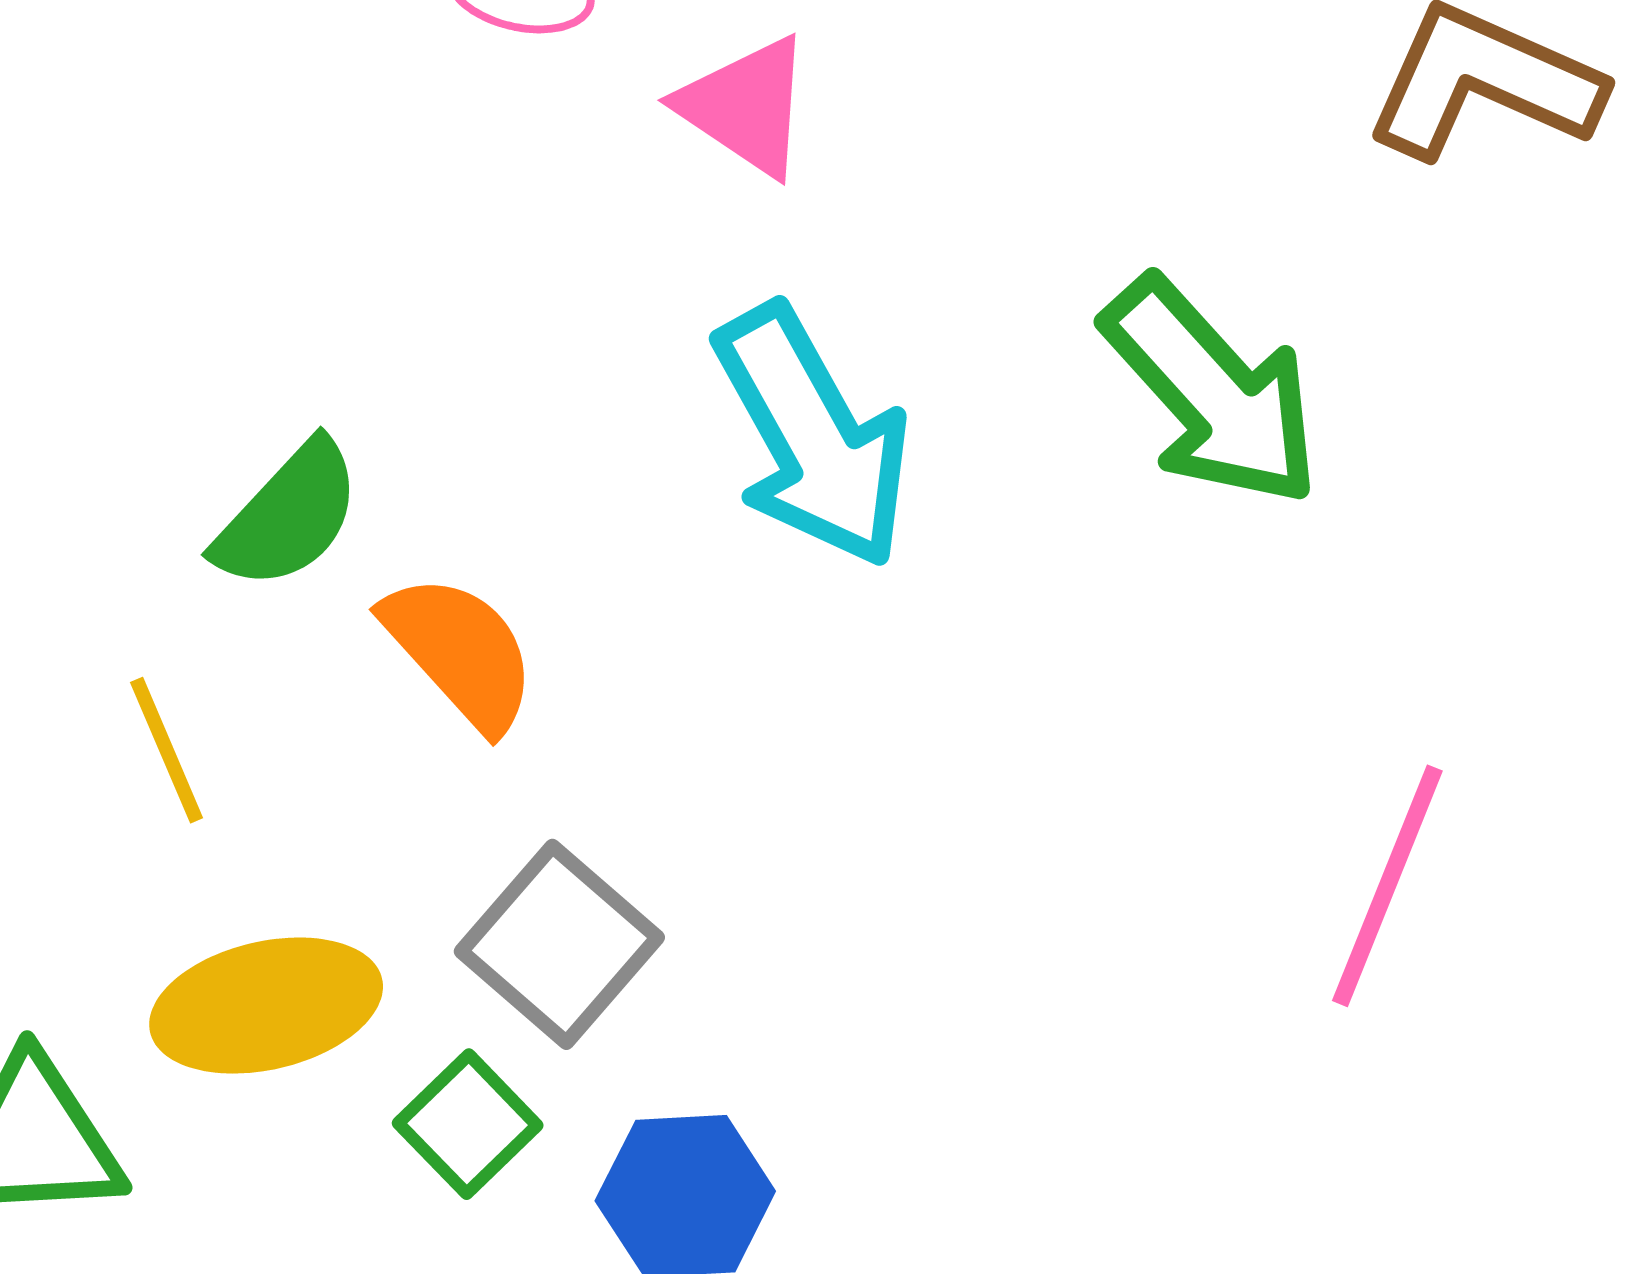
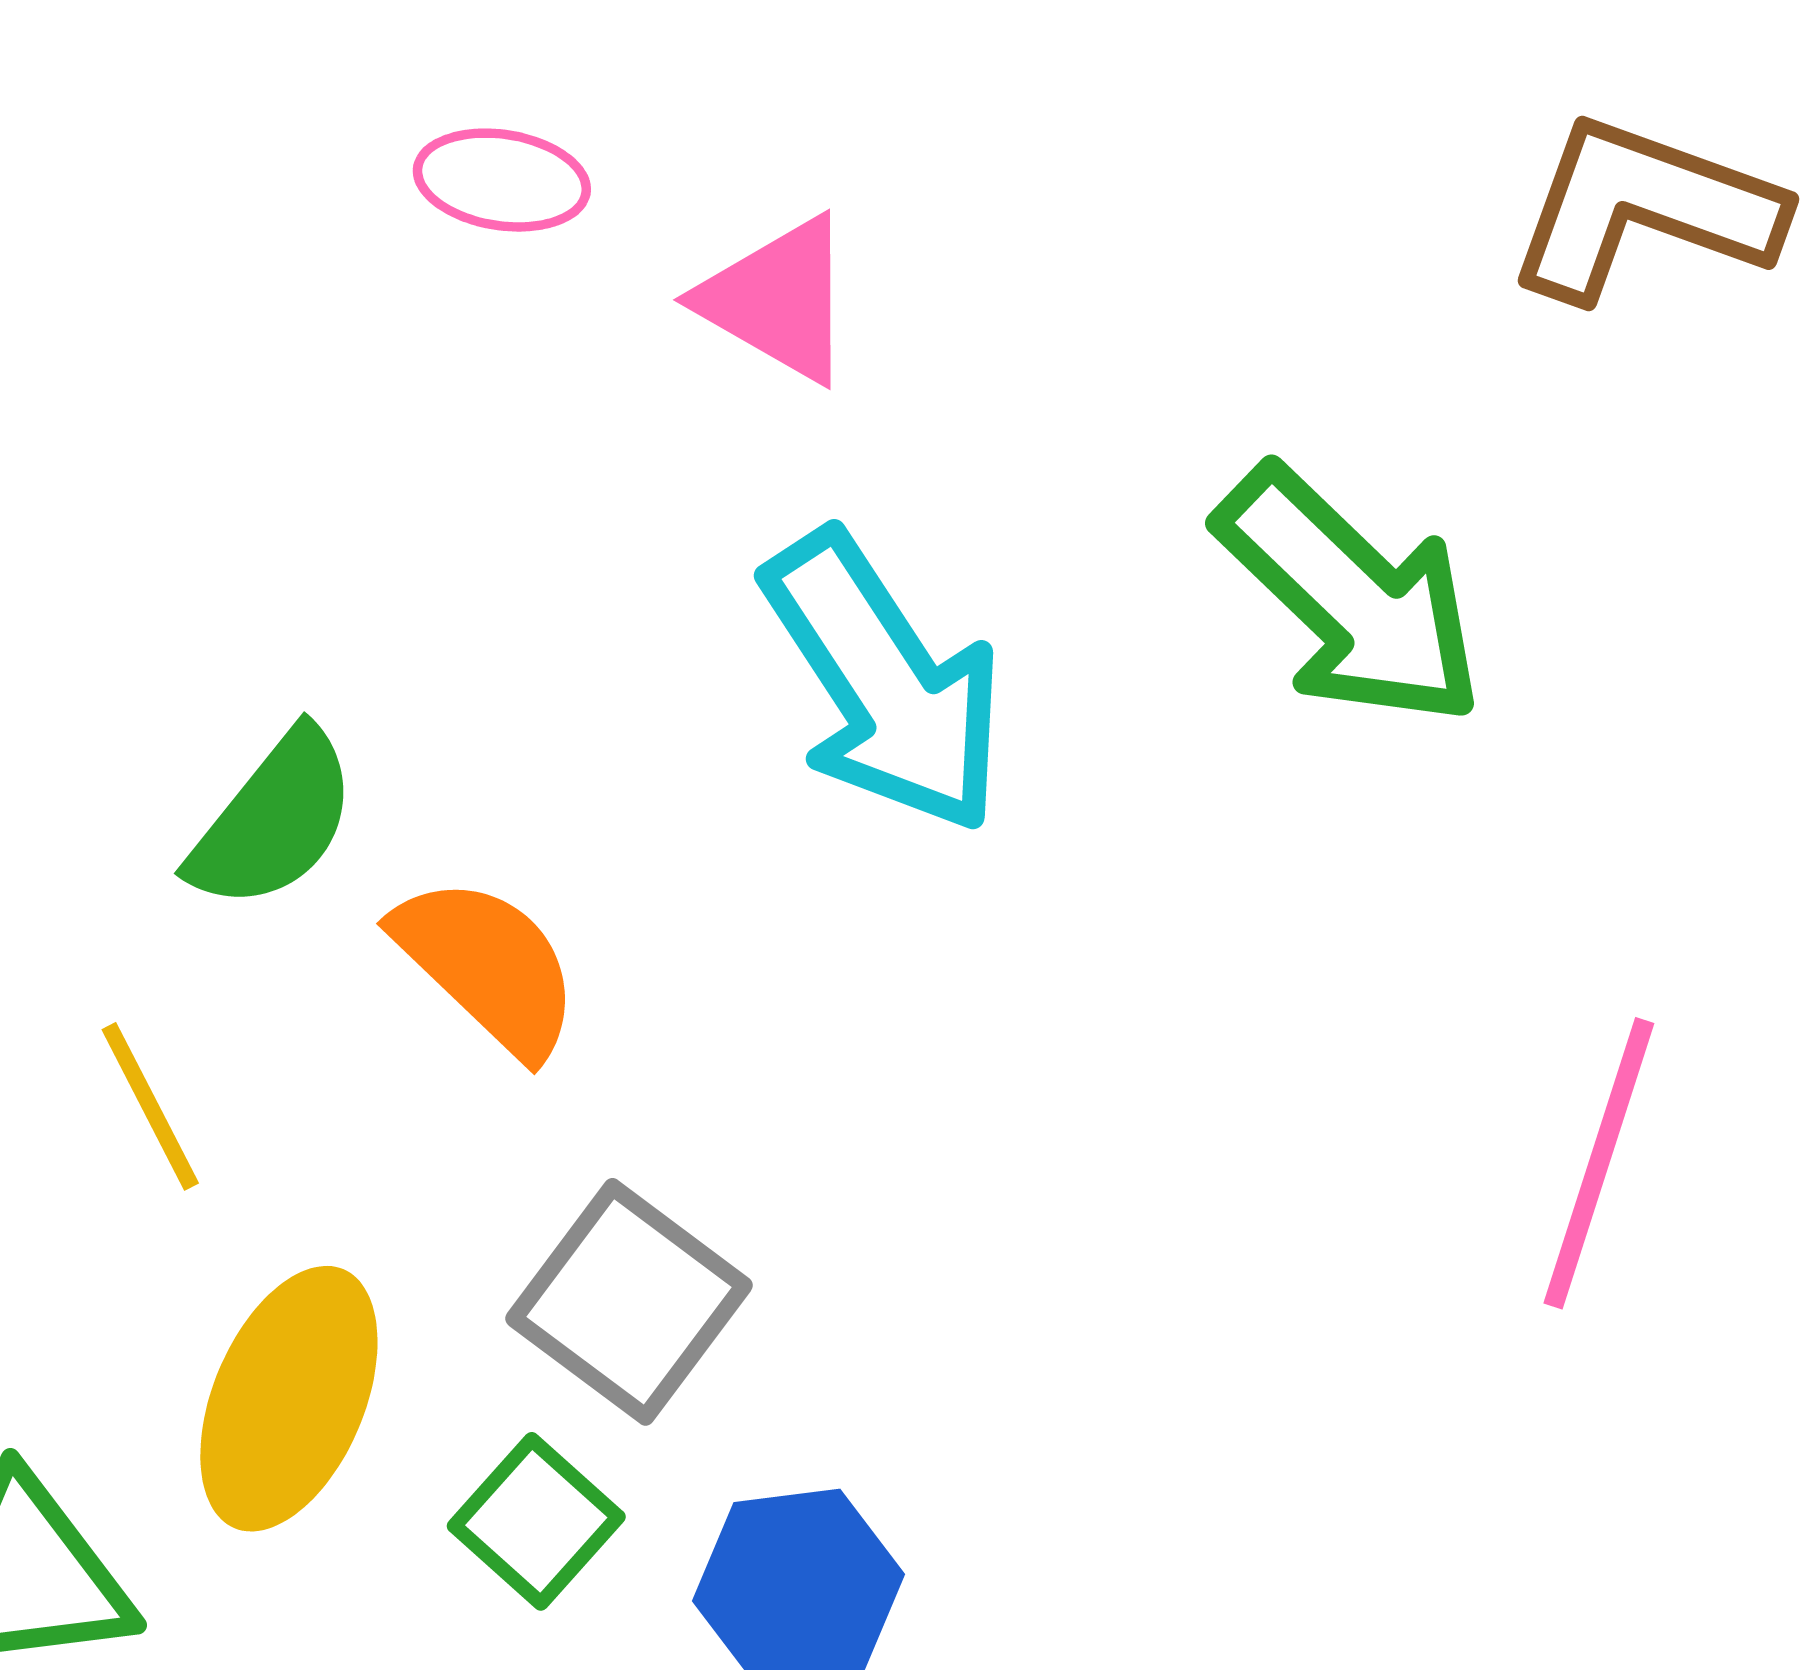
yellow ellipse: (266, 1006) -> (289, 1399), turned -50

